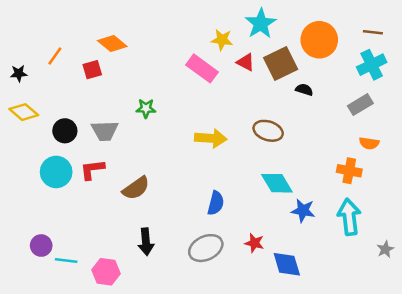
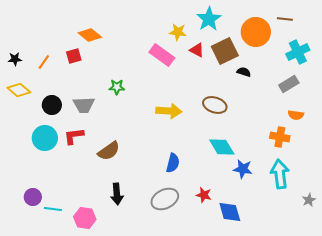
brown line: (373, 32) -> (285, 19), moved
orange line: (55, 56) -> (44, 62), moved

